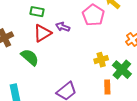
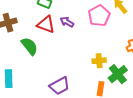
red triangle: (42, 33) -> (46, 24), turned 42

